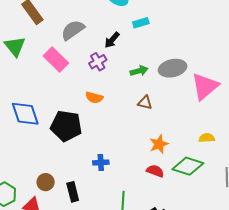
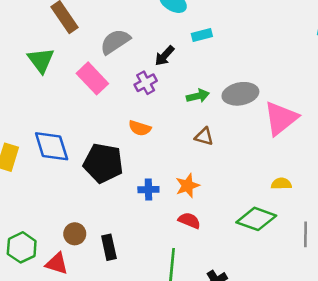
orange star: (159, 144) -> (187, 186), moved
blue cross: (101, 162) -> (148, 190), moved
red semicircle: (155, 171) -> (189, 220), moved

